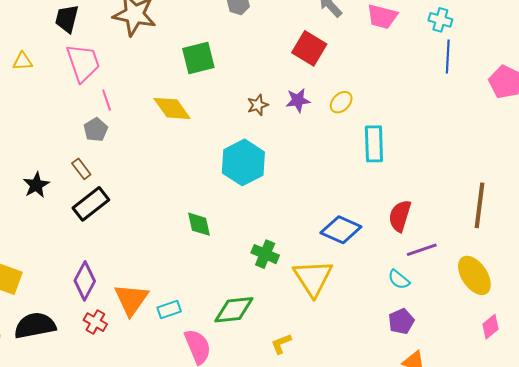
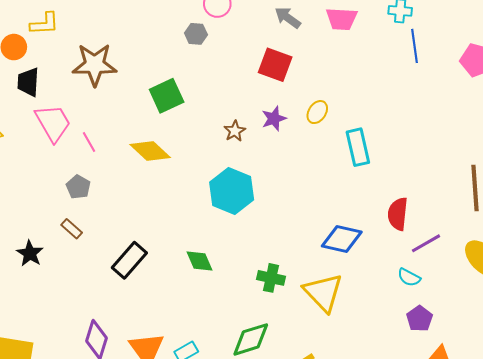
pink line: (107, 100) -> (89, 142), moved
black rectangle: (91, 204) -> (129, 260), moved

